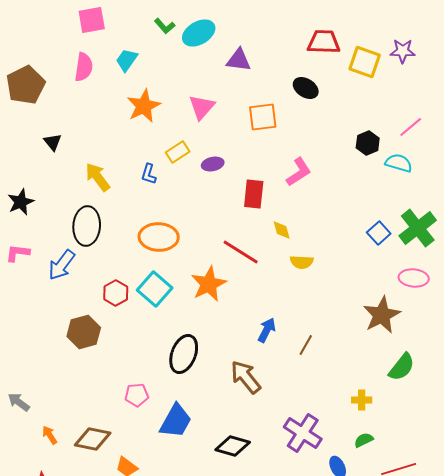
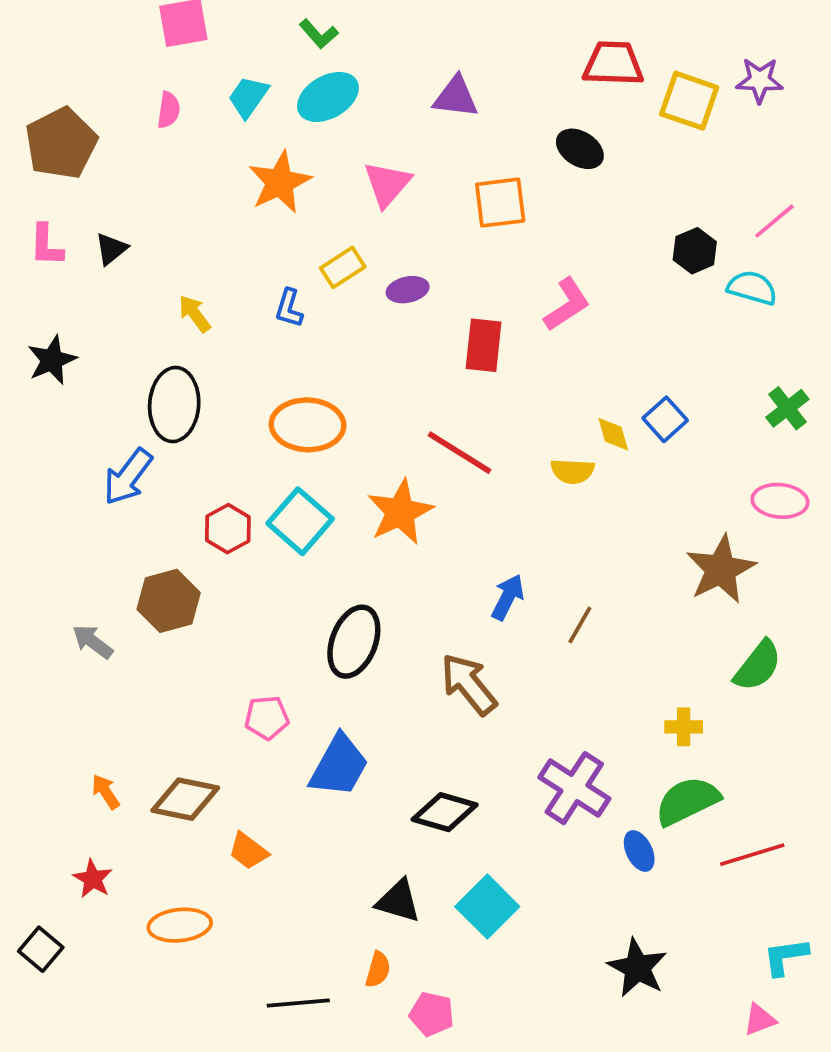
cyan ellipse: (199, 33) -> (328, 97), moved
pink semicircle: (84, 67) -> (169, 110), size x0.7
black triangle: (53, 142) -> (111, 249), turned 30
yellow arrow: (98, 177) -> (195, 314), size x0.7
green cross: (418, 228) -> (787, 408), size x0.6
yellow diamond: (282, 230) -> (613, 434), moved
blue square: (379, 233) -> (665, 419), moved
pink L-shape: (18, 253) -> (46, 245), moved, turned -95
gray arrow: (19, 402) -> (93, 642), moved
green semicircle: (364, 440) -> (687, 801), size x1.8

